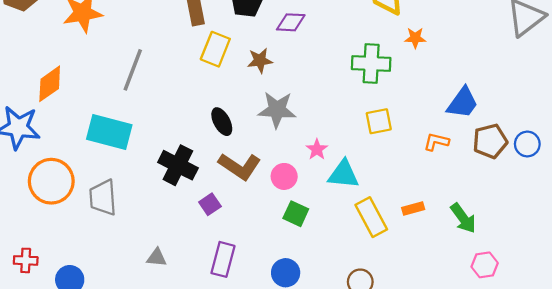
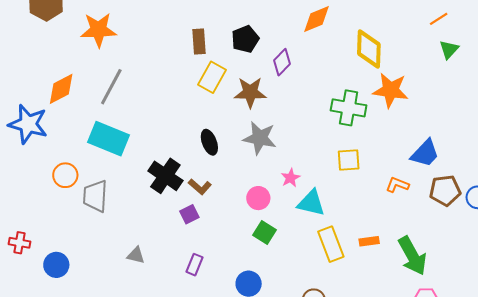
purple diamond: (291, 22) -> (282, 62), turned -56
orange star: (415, 38) -> (391, 90), size x1.8
brown star: (260, 60) -> (250, 92), size x1.4
gray line: (133, 70) -> (111, 87), moved
brown L-shape: (240, 166) -> (200, 187), moved, size x0.6
orange circle: (51, 181) -> (65, 175), moved, size x0.6
green arrow: (463, 218) -> (412, 256), size x1.4
purple rectangle: (223, 259) -> (195, 265), size x0.7

